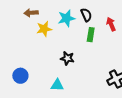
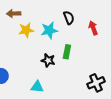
cyan star: (66, 18) -> (49, 30), moved
green rectangle: (91, 35) -> (67, 52), moved

